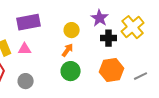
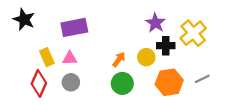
yellow circle: (72, 30) -> (146, 57), moved
gray line: (141, 76) -> (202, 79), moved
gray circle: (26, 81) -> (71, 82), moved

